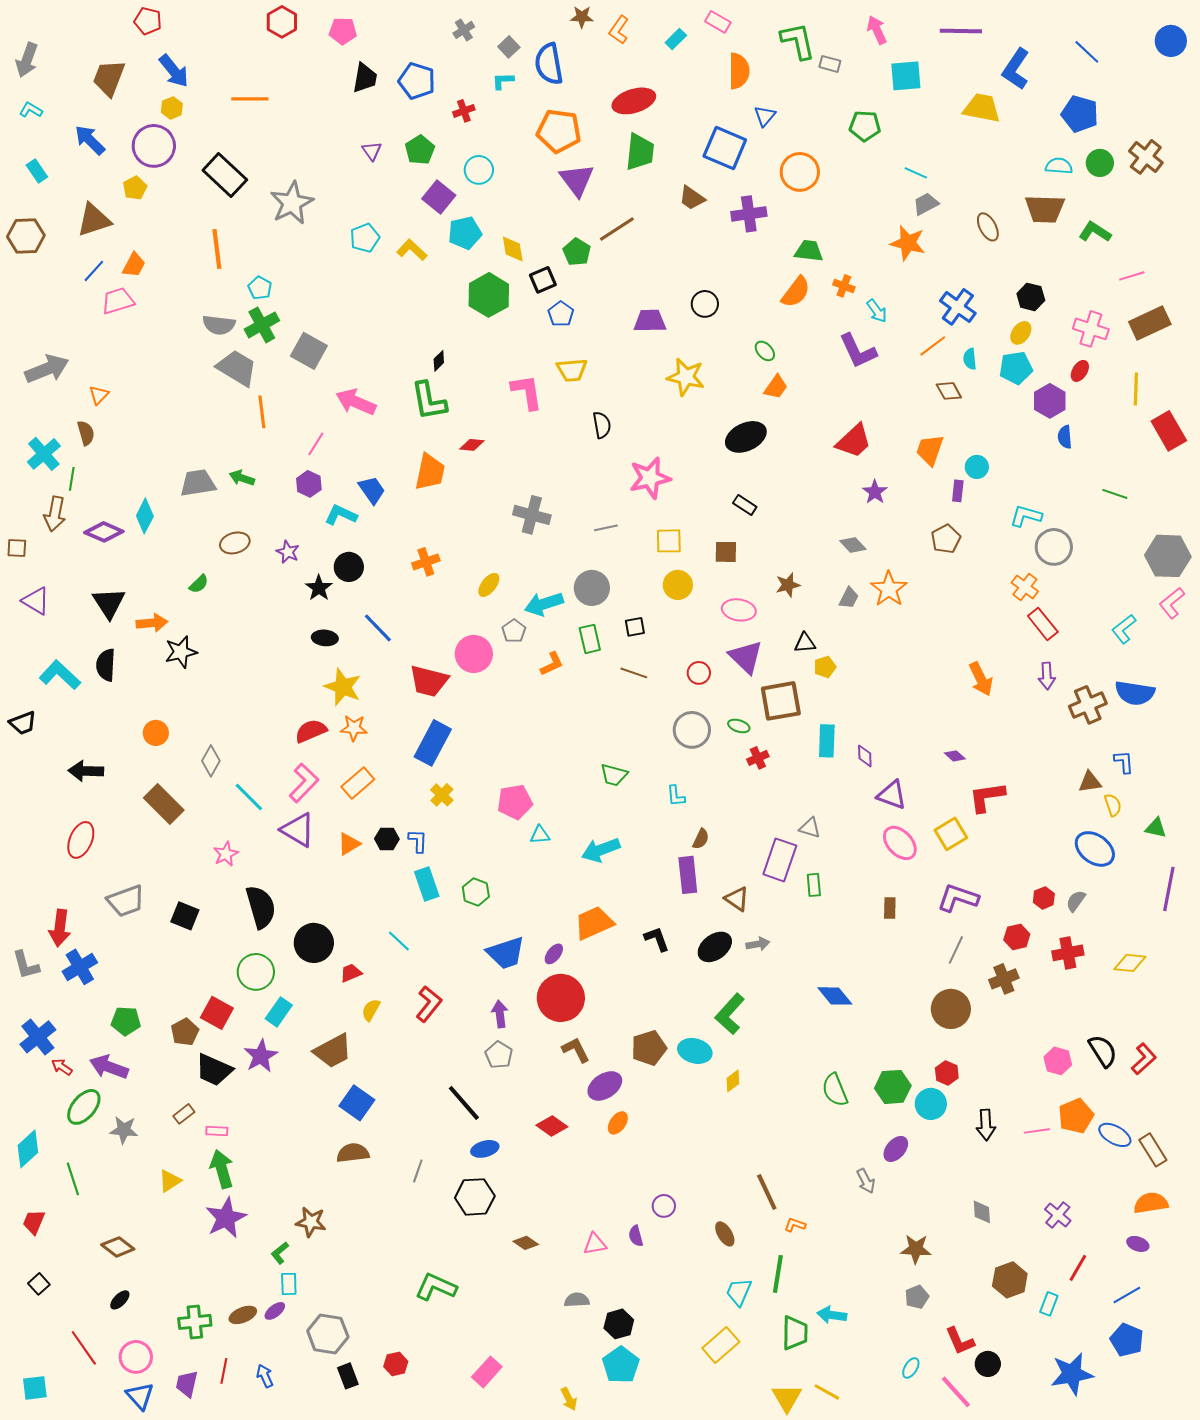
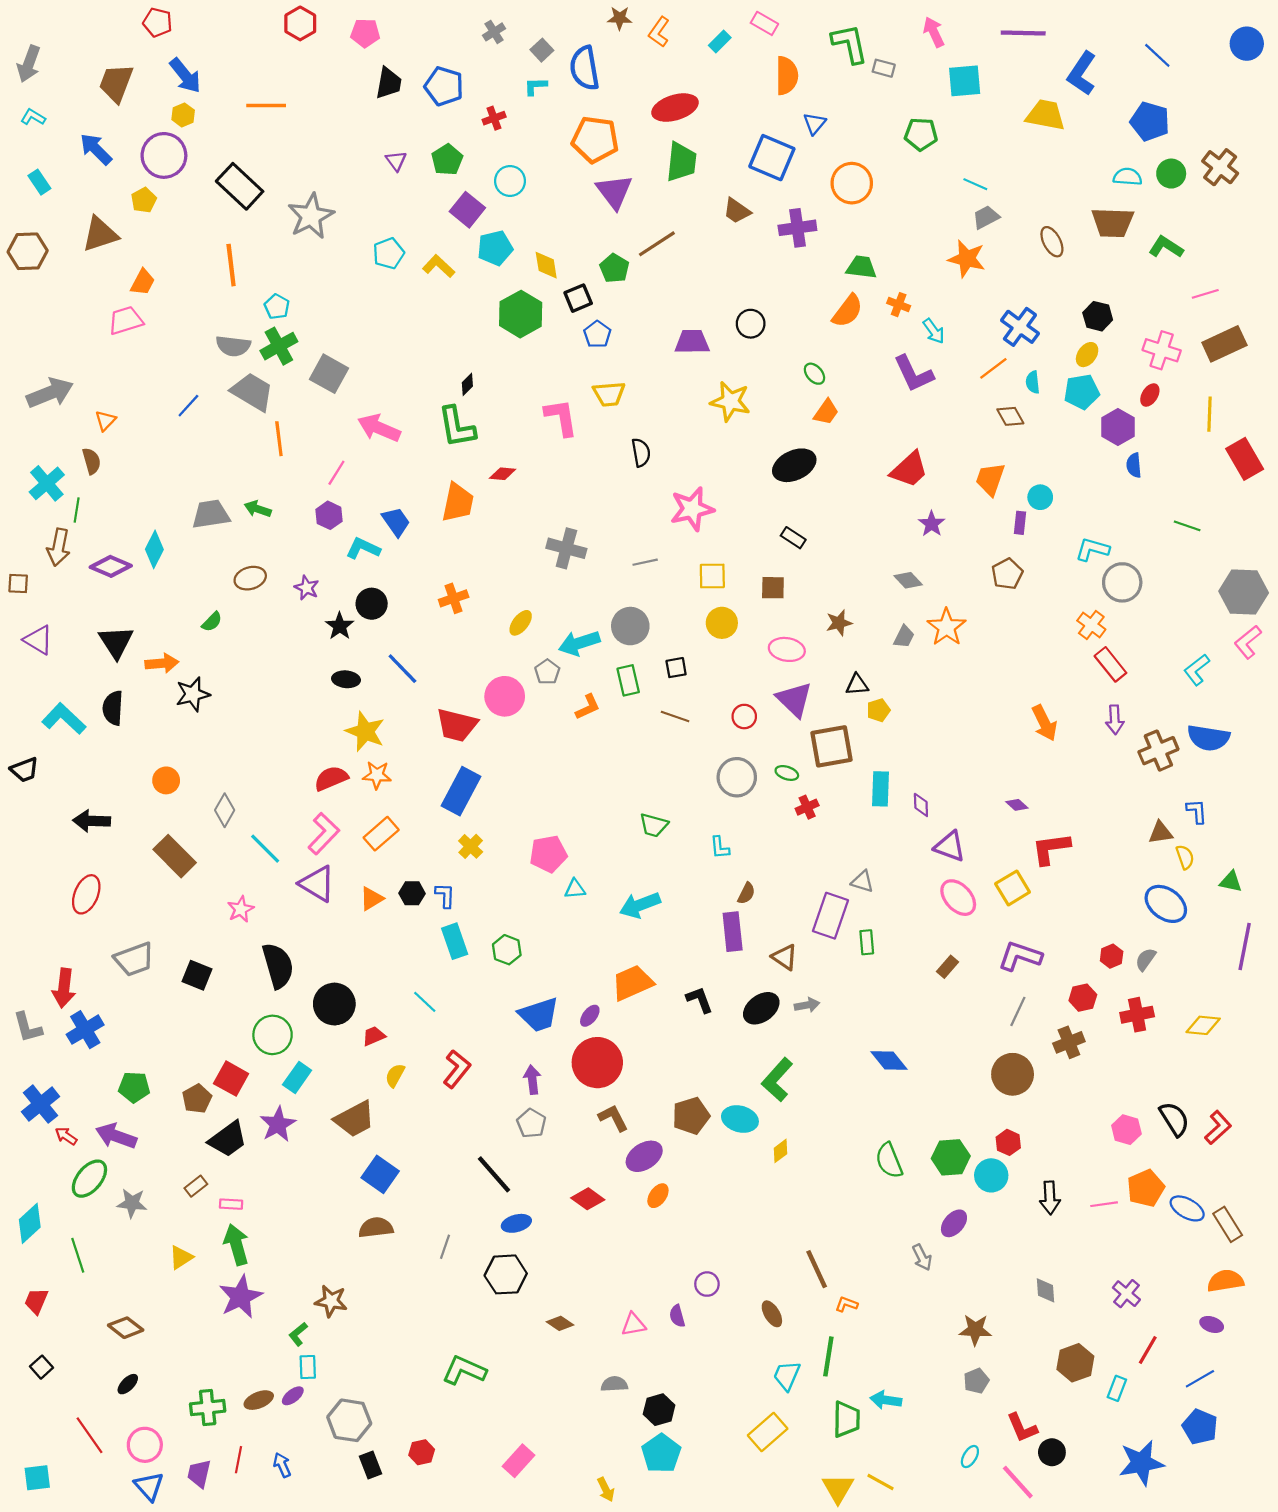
blue line: (94, 271) -> (188, 406), moved
brown rectangle: (890, 908) -> (948, 967), turned 40
black trapezoid: (214, 1070) -> (228, 1139), turned -60

